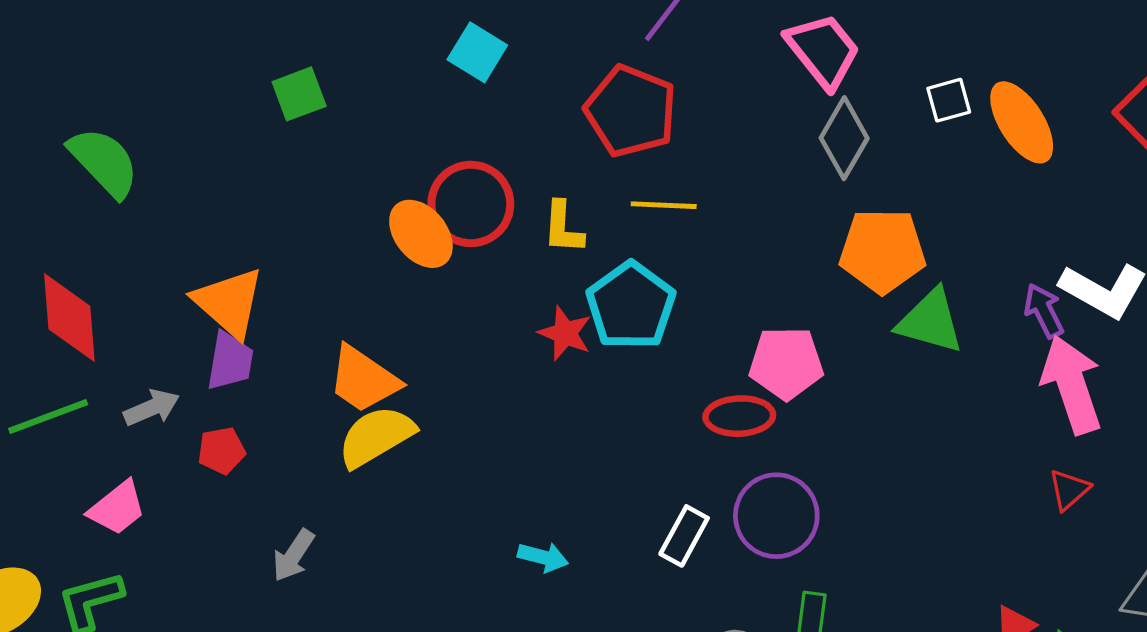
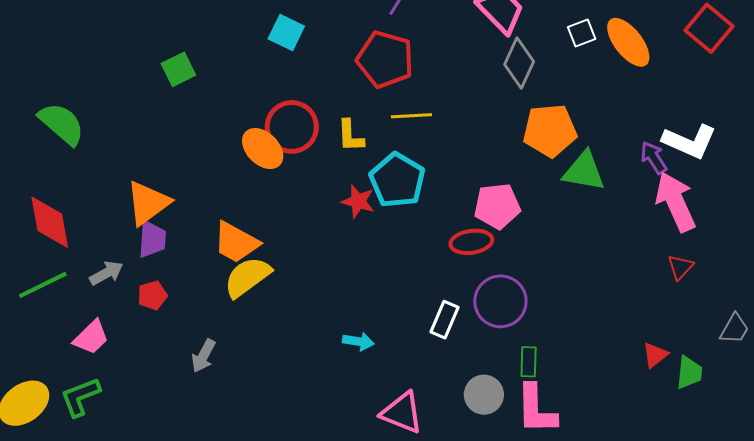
orange triangle: (229, 302) -> (148, 203), turned 48

